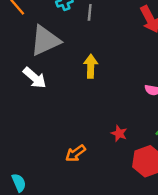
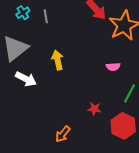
white arrow: (35, 78) -> (26, 79), moved

